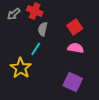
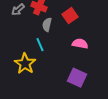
red square: (75, 27) -> (70, 16), moved
cyan line: (36, 49) -> (40, 45), turned -56

